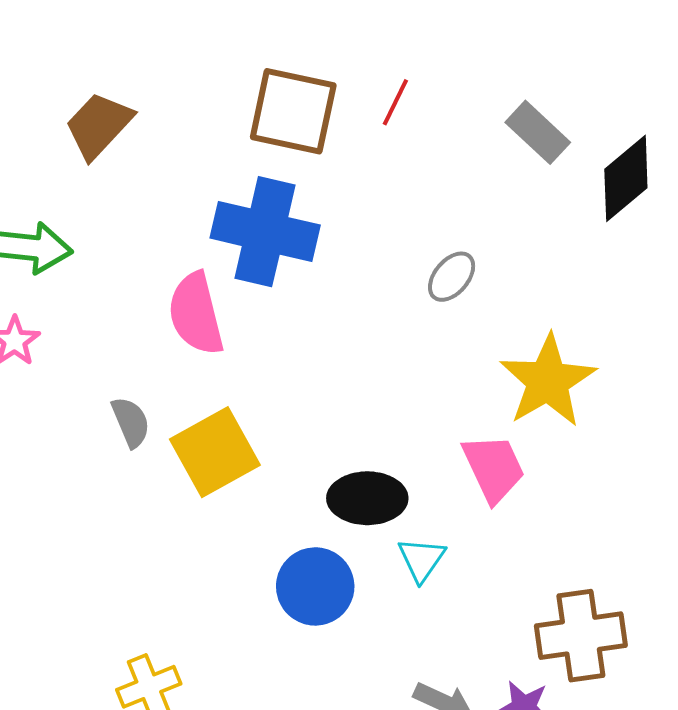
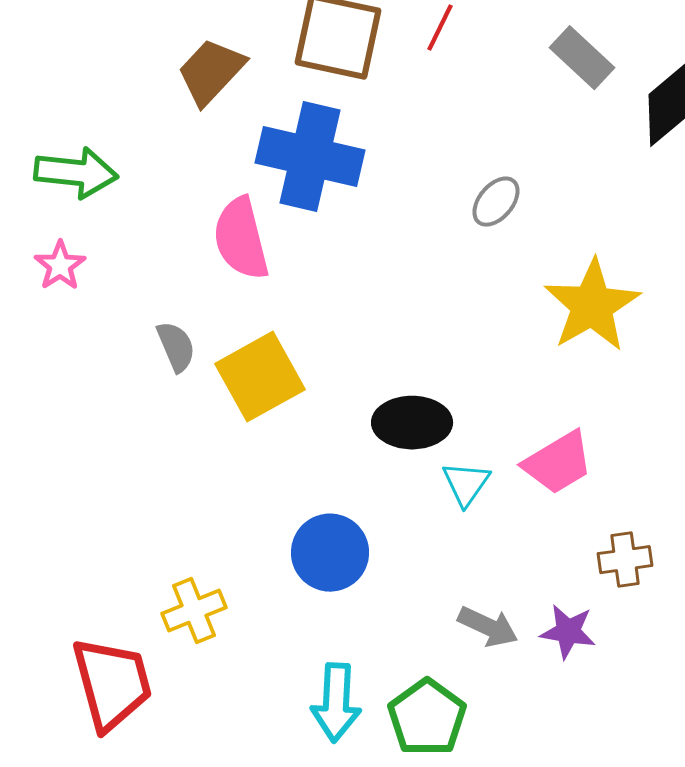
brown trapezoid: (99, 125) -> (211, 72), moved
pink trapezoid: (494, 468) -> (558, 463), moved, turned 84
blue circle: (315, 586) -> (330, 553), moved
brown cross: (581, 636) -> (625, 560), size x0.6

